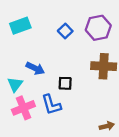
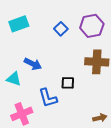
black square: (65, 83) -> (68, 83), moved
cyan triangle: (15, 84) -> (14, 79), turned -49
pink cross: (23, 108) -> (22, 114), moved

